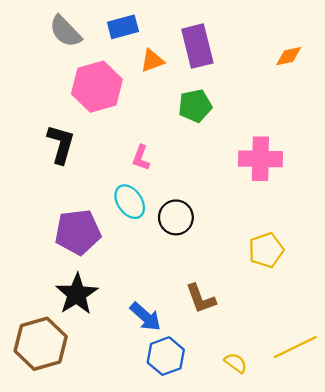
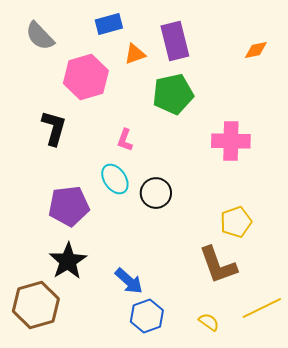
gray semicircle: (65, 31) -> (40, 36), moved
green pentagon: (195, 106) -> (173, 94), size x1.4
brown L-shape: (201, 299) -> (218, 265), moved, size x1.4

